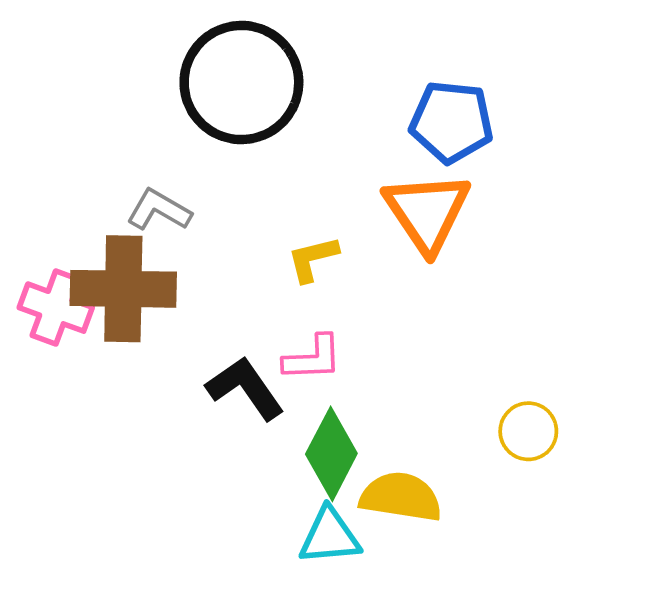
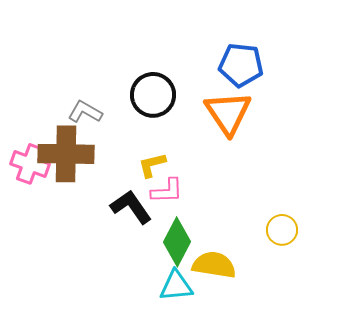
black circle: (241, 83) -> (153, 95), moved, size x0.7
yellow L-shape: (313, 259) -> (152, 165), moved

